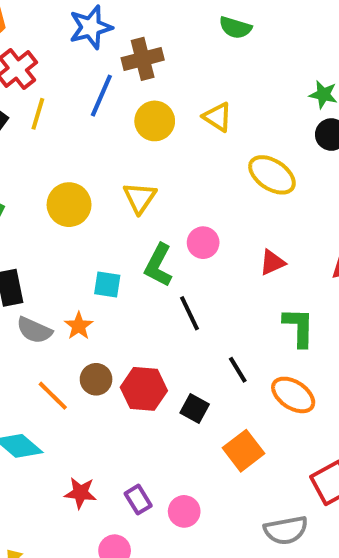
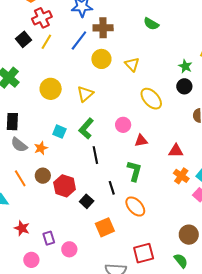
pink circle: (203, 243) -> (123, 125), moved
green L-shape: (299, 327) -> (134, 171), moved

